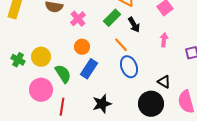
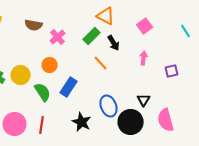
orange circle: (82, 47) -> (50, 65), moved
blue ellipse: (129, 67) -> (109, 106), moved
black triangle: (164, 82) -> (144, 100), turned 32
pink circle: (41, 90) -> (15, 124), moved
black star: (102, 104) -> (82, 122), turned -30

